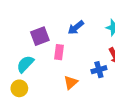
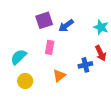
purple square: (40, 36) -> (44, 20), moved
yellow circle: (19, 88) -> (25, 81), moved

